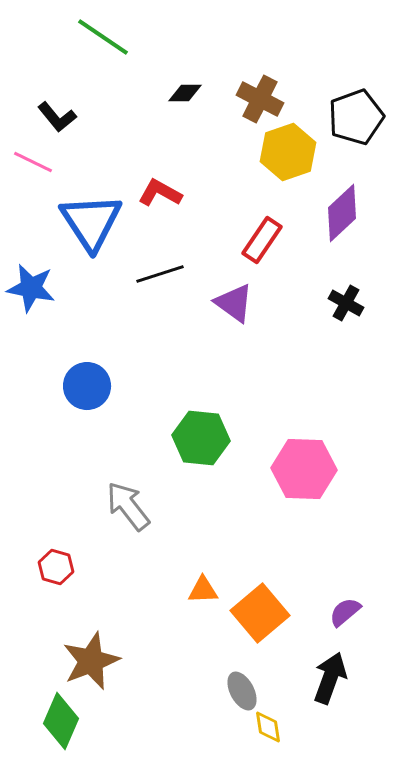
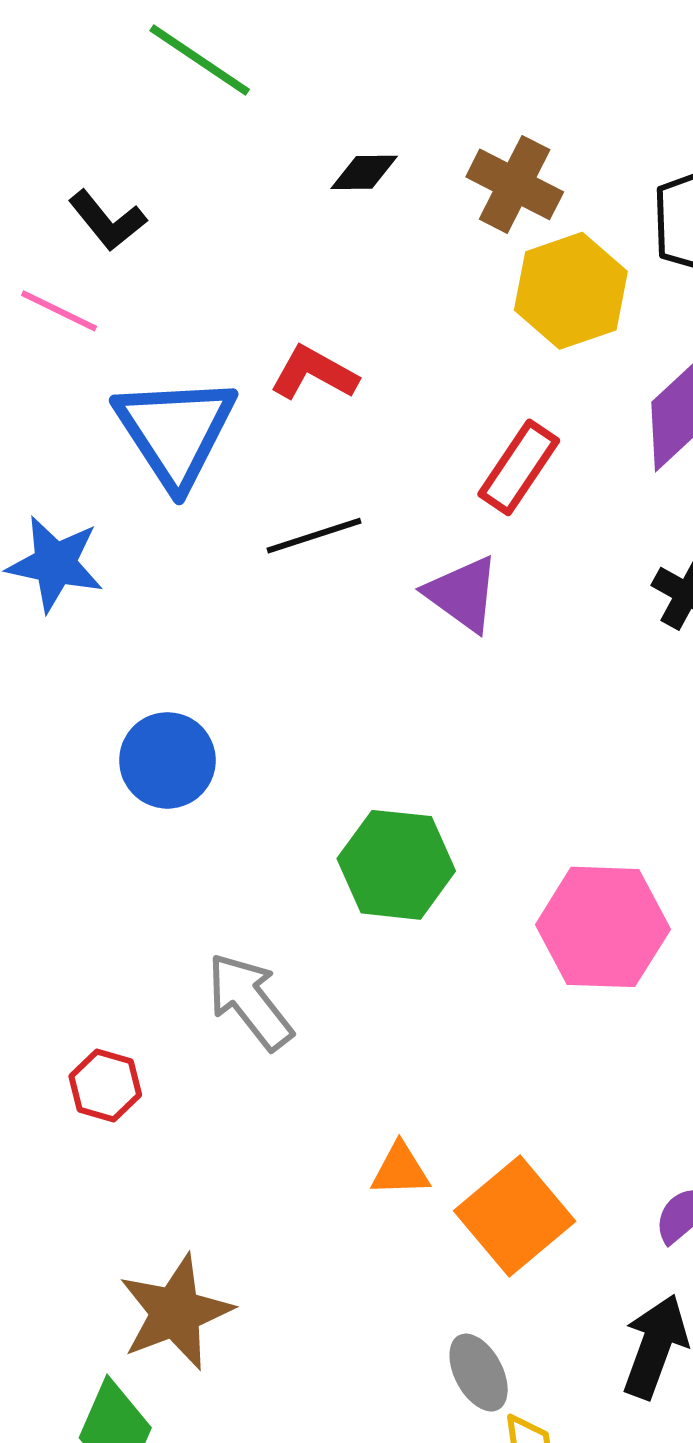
red hexagon: (56, 567) -> (105, 1086), moved

